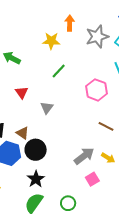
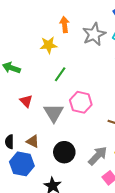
pink hexagon: (96, 90) -> (81, 102), moved
gray triangle: (47, 108) -> (54, 113), size x1.5
black circle: (36, 150) -> (64, 152), moved

